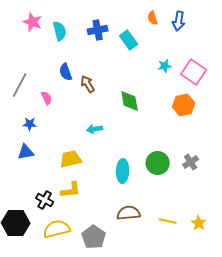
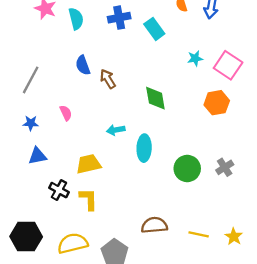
pink semicircle: (47, 98) -> (66, 113), moved
blue star: (30, 124) -> (31, 123), moved
cyan ellipse: (123, 171) -> (144, 148), moved
yellow L-shape: (71, 190) -> (88, 199), turned -85
black cross: (45, 200) -> (59, 190), moved

